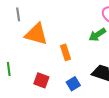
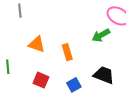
orange triangle: (36, 34) -> (37, 44), moved, size x0.7

